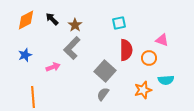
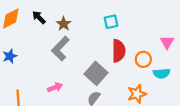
pink triangle: (162, 40) -> (167, 42), moved, turned 40
pink arrow: (53, 67) -> (55, 87), moved
cyan semicircle: (166, 80) -> (162, 73), moved

